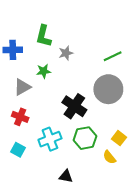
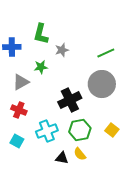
black cross: (74, 106) -> (70, 100), turned 30
yellow semicircle: (109, 157) -> (80, 154), moved
black triangle: (66, 176) -> (62, 158), moved

